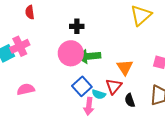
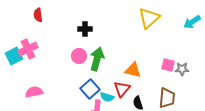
pink circle: (71, 53) -> (79, 56), size x0.6
green arrow: (89, 56) -> (97, 59), turned 110
orange triangle: (125, 67) -> (133, 70), turned -42

